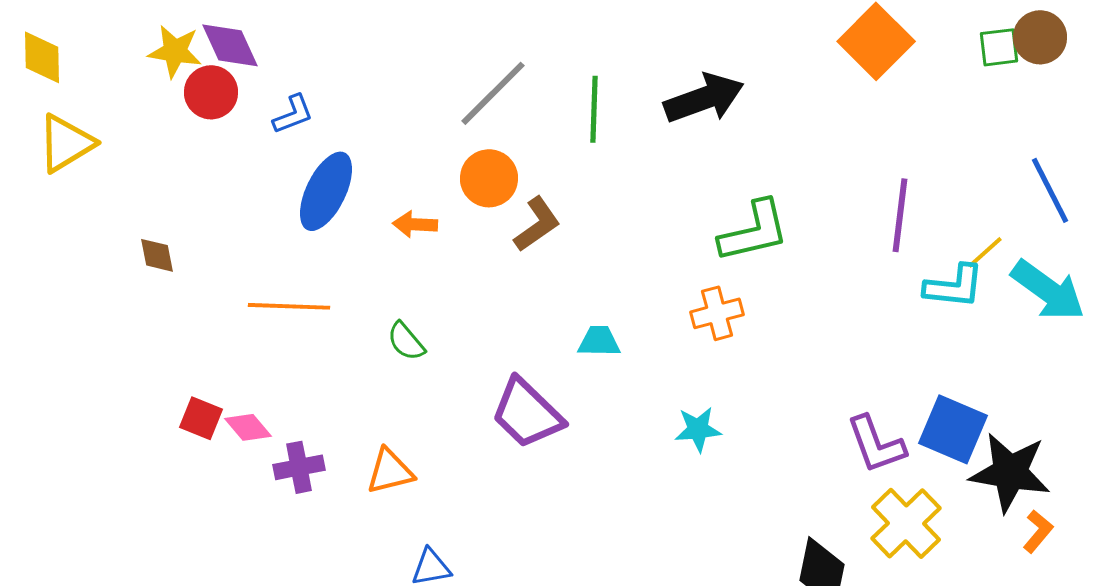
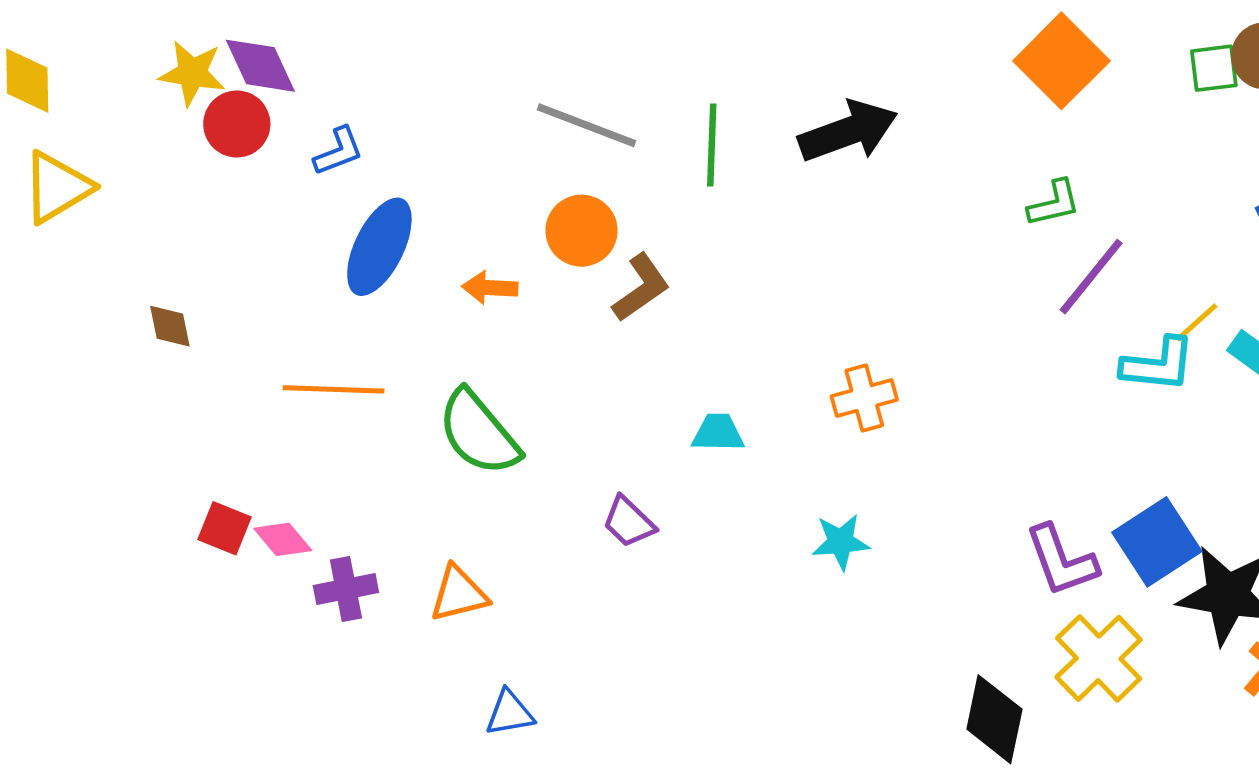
gray line: (493, 93) -> (586, 125), turned 66
purple line: (900, 215) -> (1091, 277), turned 32
green L-shape: (754, 231) -> (1054, 203), moved, size x0.6
green semicircle: (406, 341) -> (479, 433), size x1.8
purple trapezoid: (527, 413) -> (629, 522), size x0.6
blue square: (953, 429) -> (1157, 542), turned 34

